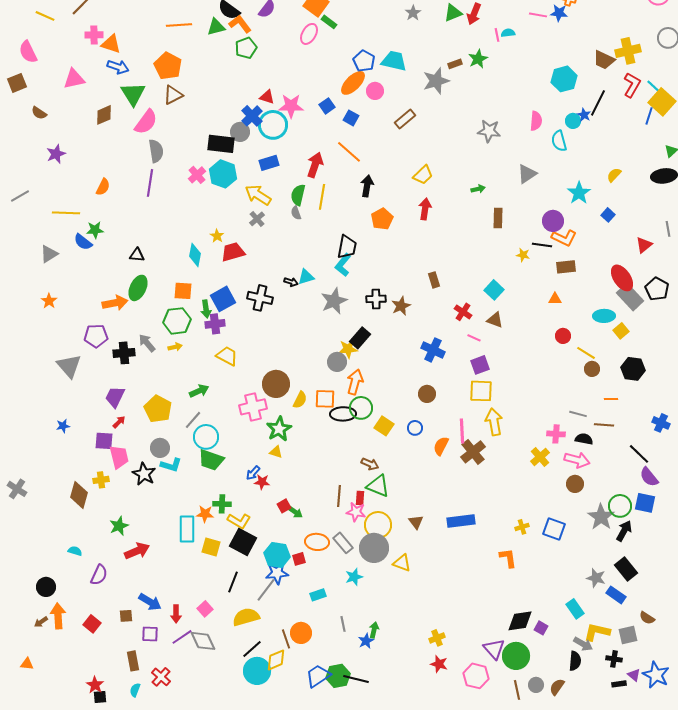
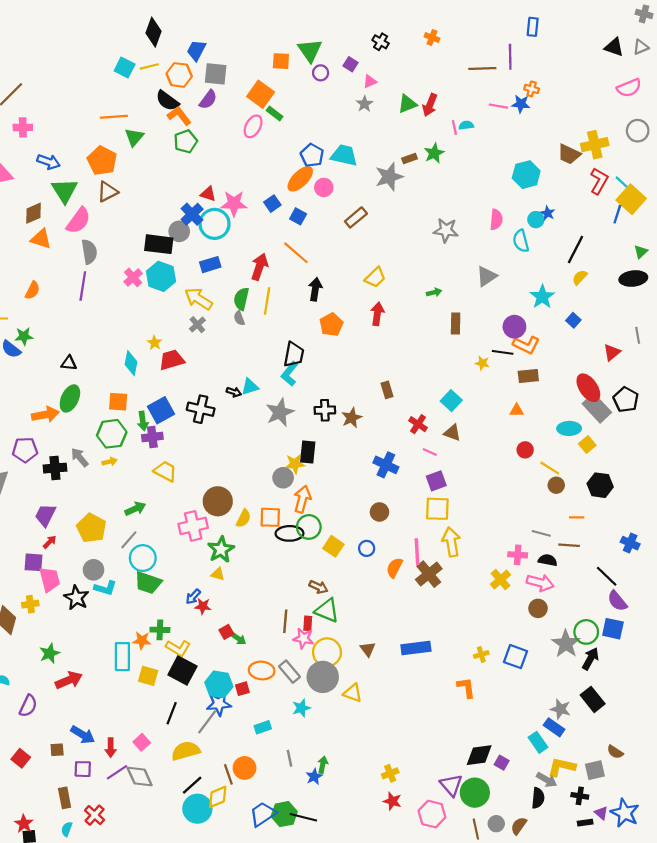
green triangle: (216, 27) -> (134, 137), moved, turned -36
orange triangle: (111, 44) -> (41, 239), moved
black line: (598, 103) -> (575, 250), moved
black rectangle: (360, 338) -> (308, 452), turned -35
blue rectangle: (616, 595) -> (554, 727), moved

